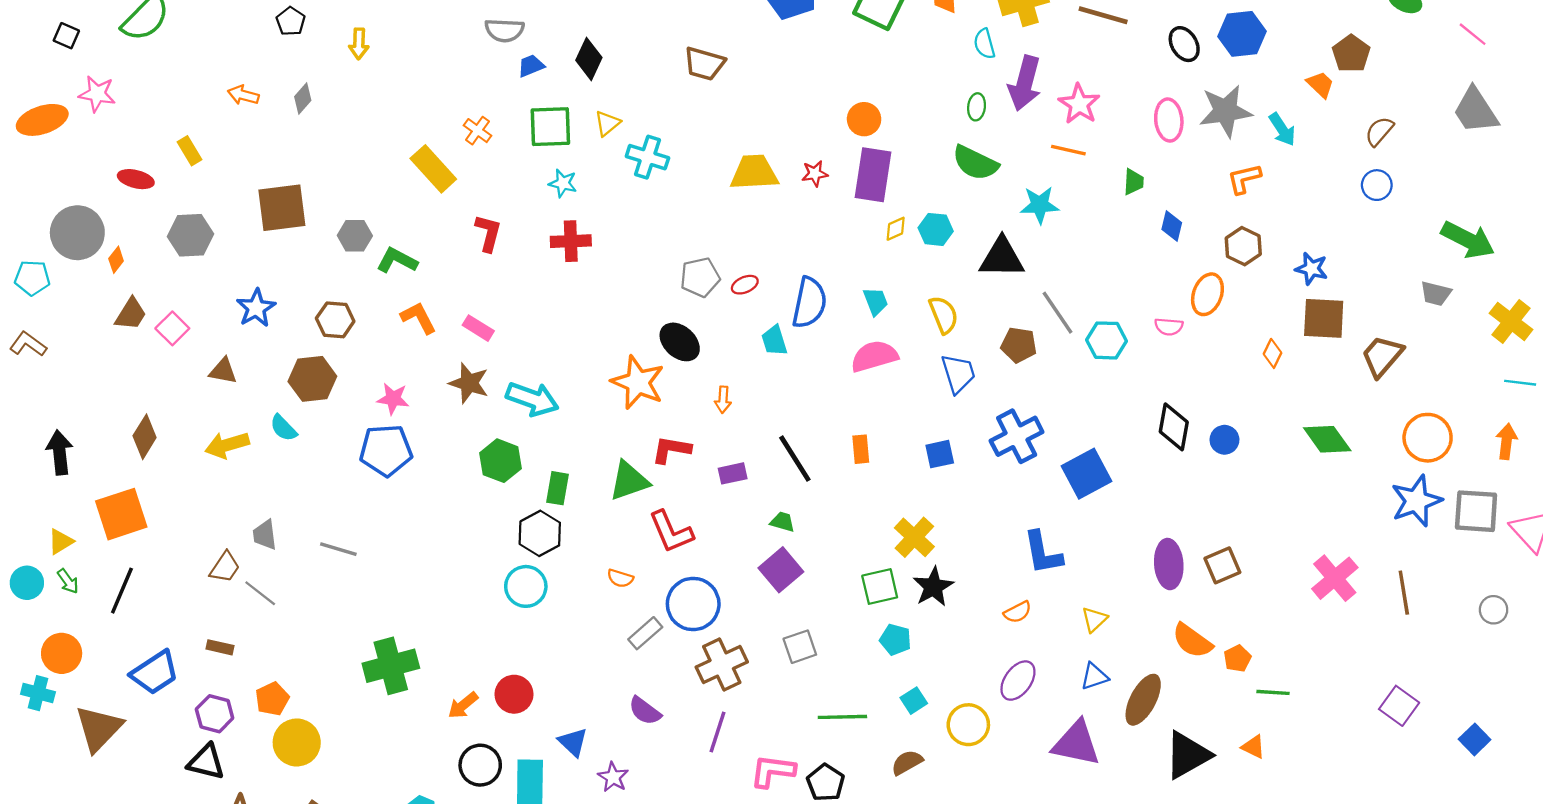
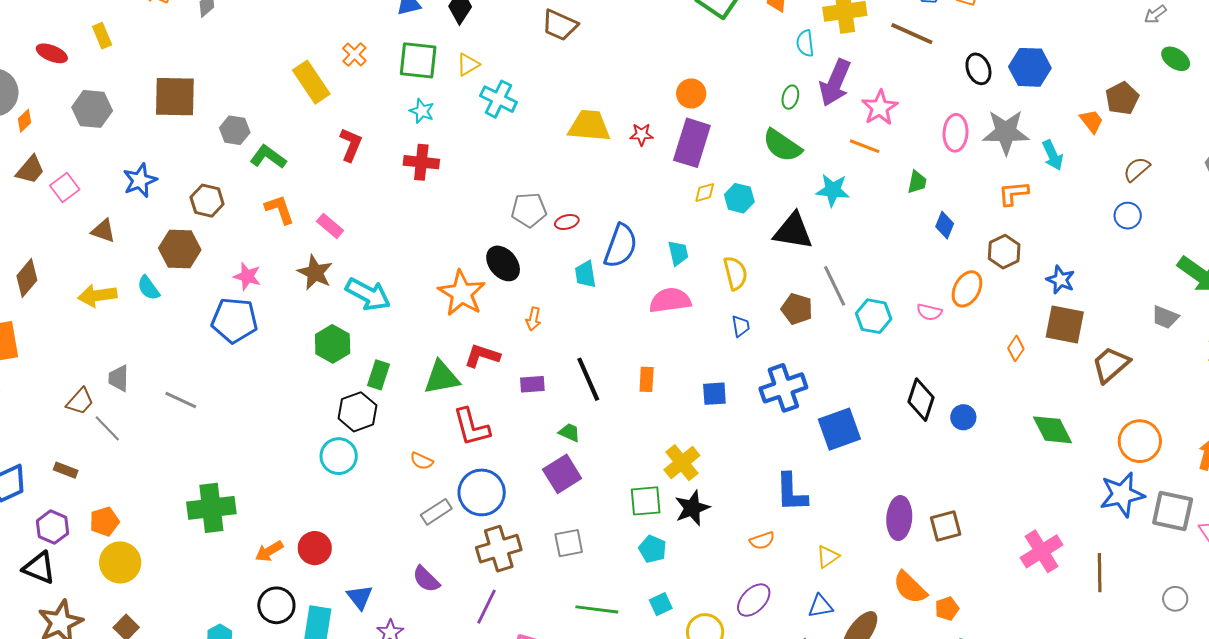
blue trapezoid: (958, 374) -> (741, 326), size x0.6

